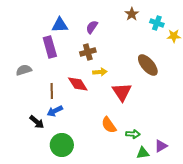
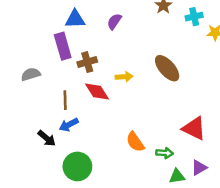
cyan cross: (157, 23) -> (194, 17), turned -32
brown cross: (88, 52) -> (87, 62), moved
brown ellipse: (148, 65) -> (167, 68), moved
red triangle: (122, 92) -> (194, 128), moved, turned -30

